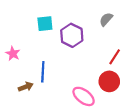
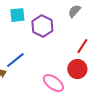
blue line: (43, 72) -> (15, 60), turned 48

